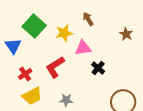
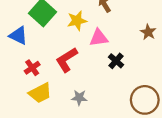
brown star: (126, 34) -> (148, 32), moved
blue triangle: (13, 46) -> (18, 36), turned -30

